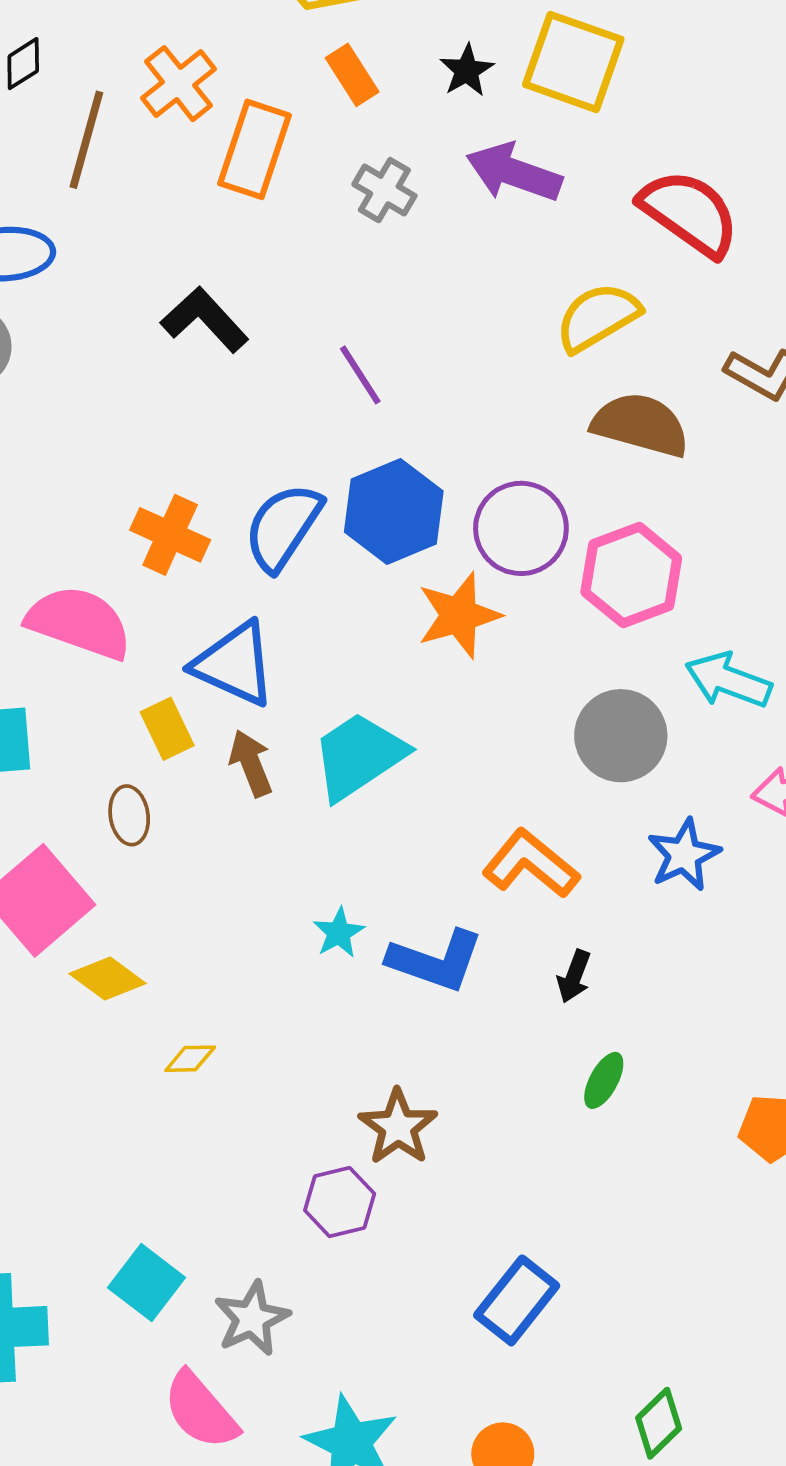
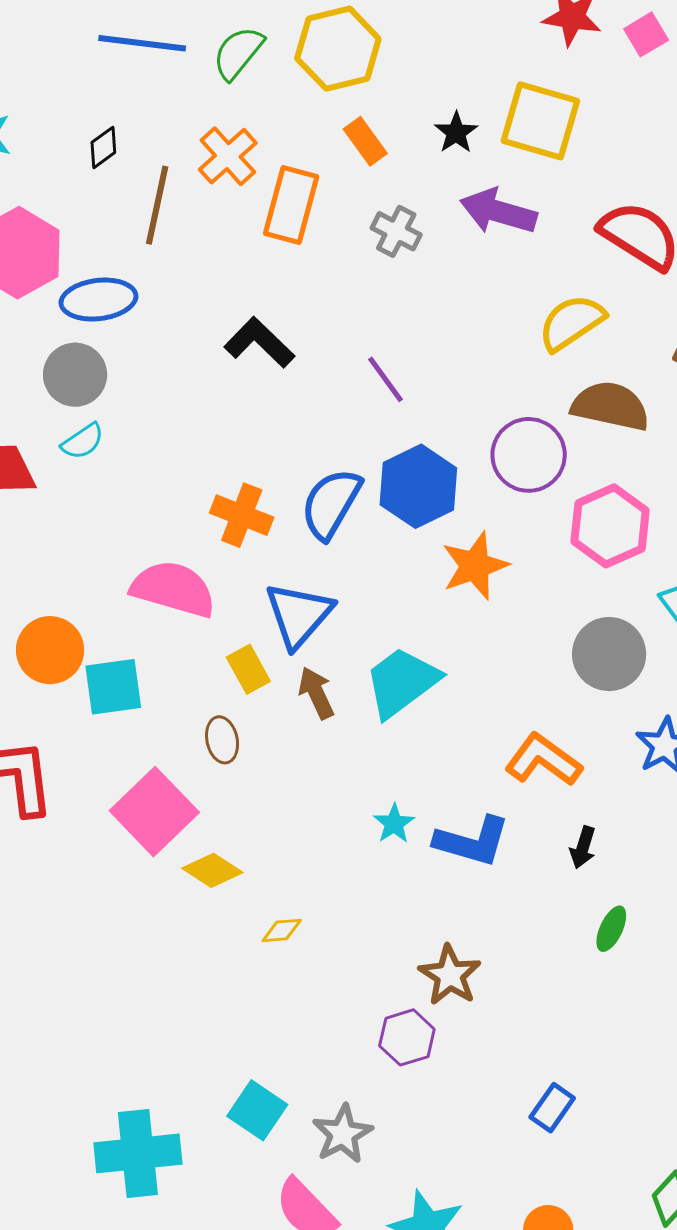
purple circle: (521, 528) -> (529, 455), moved
blue triangle: (234, 664) -> (299, 615), turned 50
blue rectangle: (517, 1300) -> (552, 1108), size x0.7

